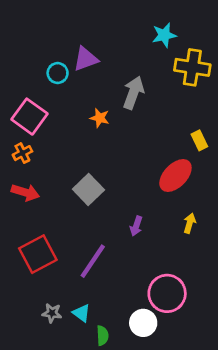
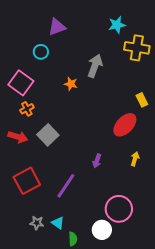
purple triangle: (86, 59) -> (57, 27), moved
orange cross: (22, 153) -> (27, 109), moved
gray square: (88, 190) -> (48, 135), moved

